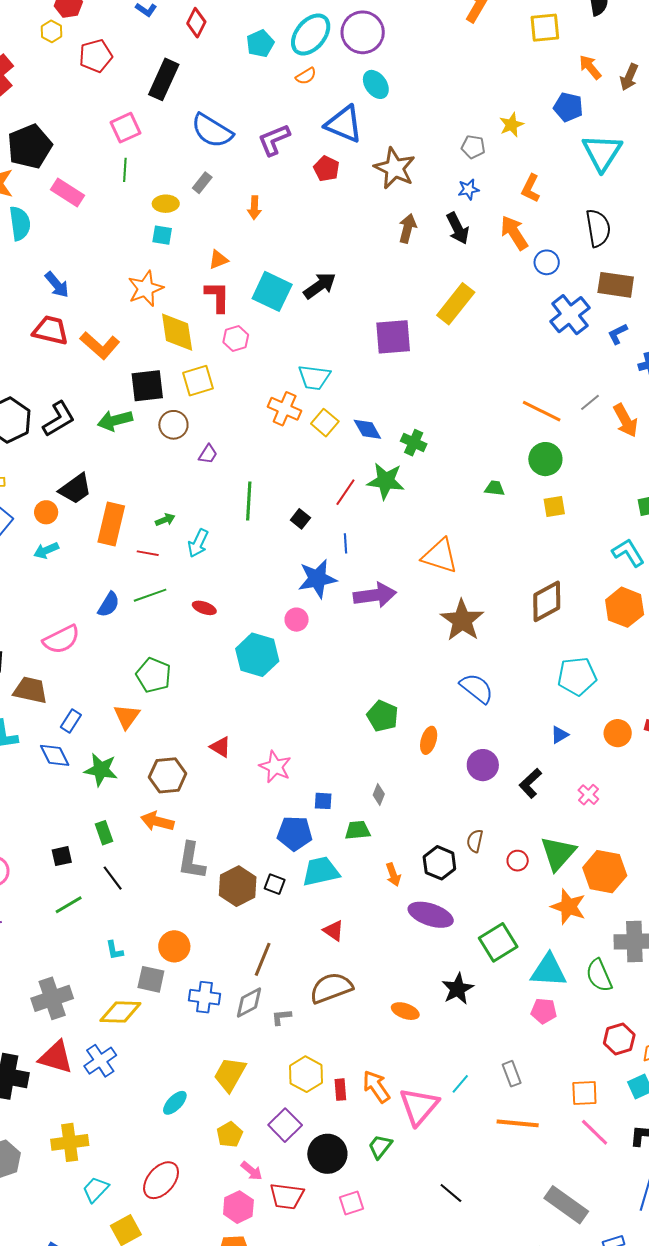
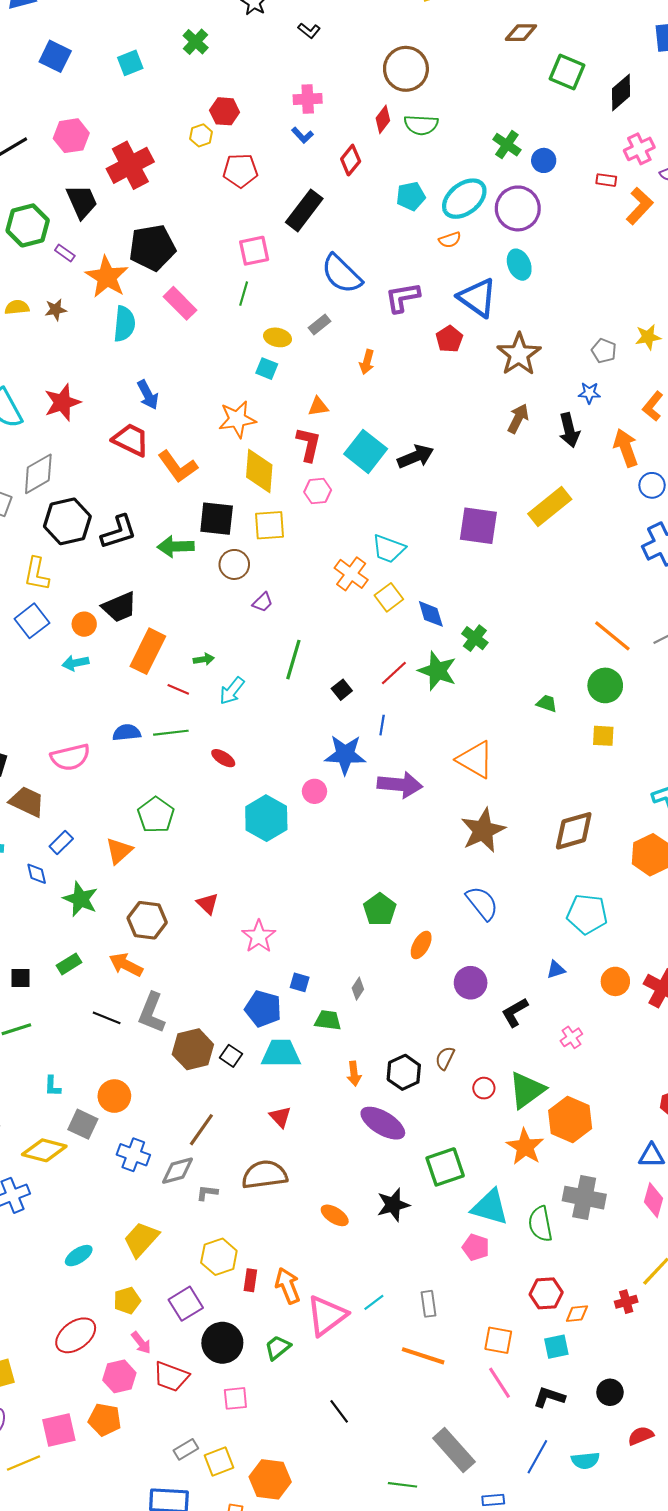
blue semicircle: (109, 605) -> (127, 733), turned -140
blue diamond: (55, 755) -> (37, 874), size x0.7
green rectangle: (104, 833) -> (69, 964), turned 65
black line: (113, 878) -> (107, 1018), moved, turned -44
red ellipse: (161, 1180) -> (76, 1335), moved

